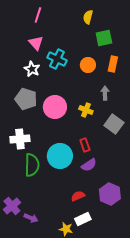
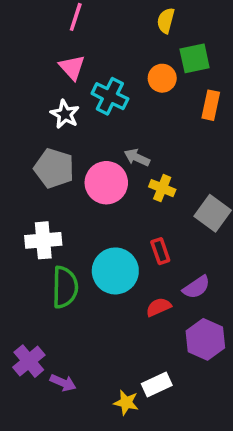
orange circle: (88, 65) -> (162, 78), moved
gray arrow: (105, 93) -> (137, 157), moved, turned -64
purple semicircle: (89, 165) -> (196, 287), moved
red semicircle: (78, 196) -> (159, 307), moved

